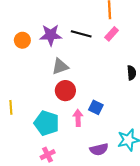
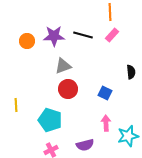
blue square: (96, 107) -> (105, 93), moved
pink arrow: (78, 118) -> (106, 123), moved
purple semicircle: (99, 149) -> (85, 145), moved

